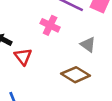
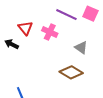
red triangle: (23, 57) -> (25, 28), moved

